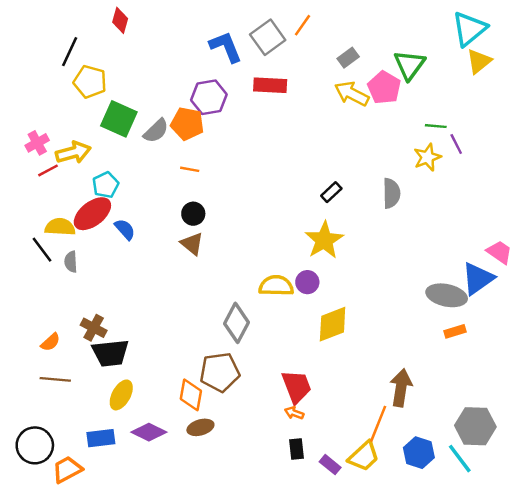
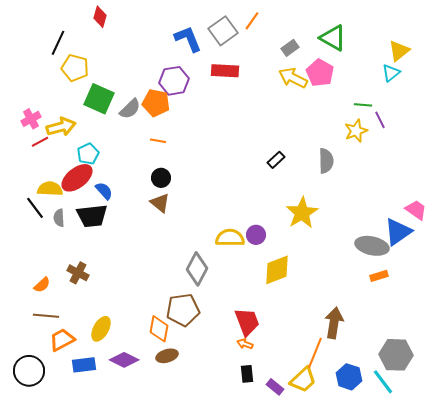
cyan triangle: (469, 29) -> (391, 73), moved, size x0.6
green triangle: (409, 65) -> (333, 38), moved, turned -36
yellow star: (324, 240) -> (302, 213), moved
black trapezoid: (110, 353) -> (92, 216), moved
orange trapezoid: (67, 469) -> (62, 340), moved

